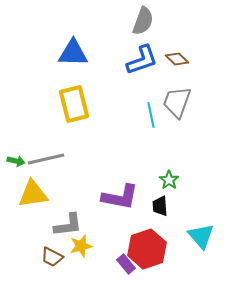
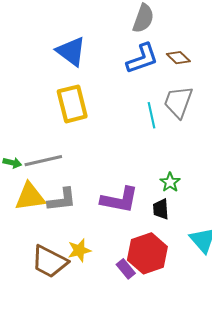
blue triangle: (73, 53) -> (71, 51), turned 36
gray L-shape: (68, 225) -> (62, 200), moved
brown trapezoid: (52, 257) -> (49, 262), size x1.6

